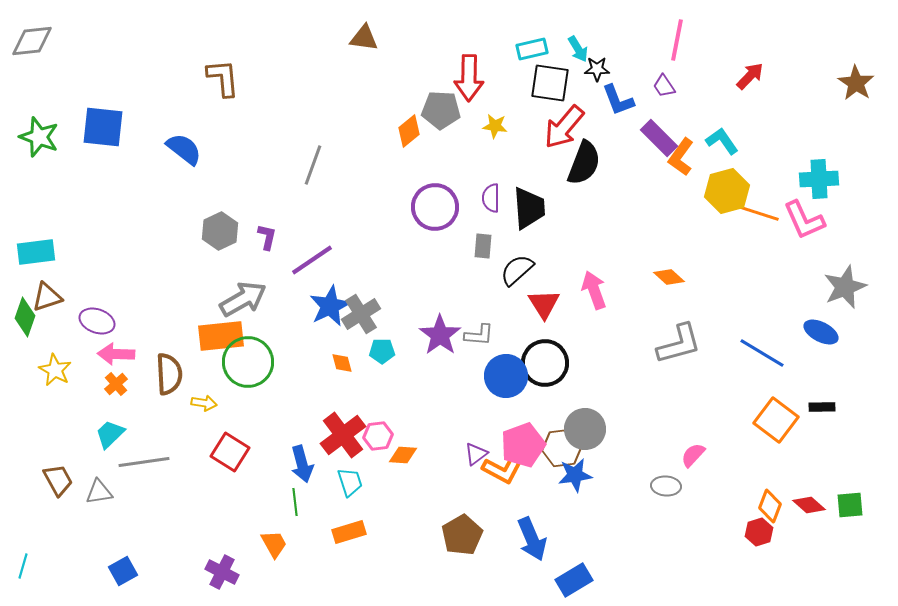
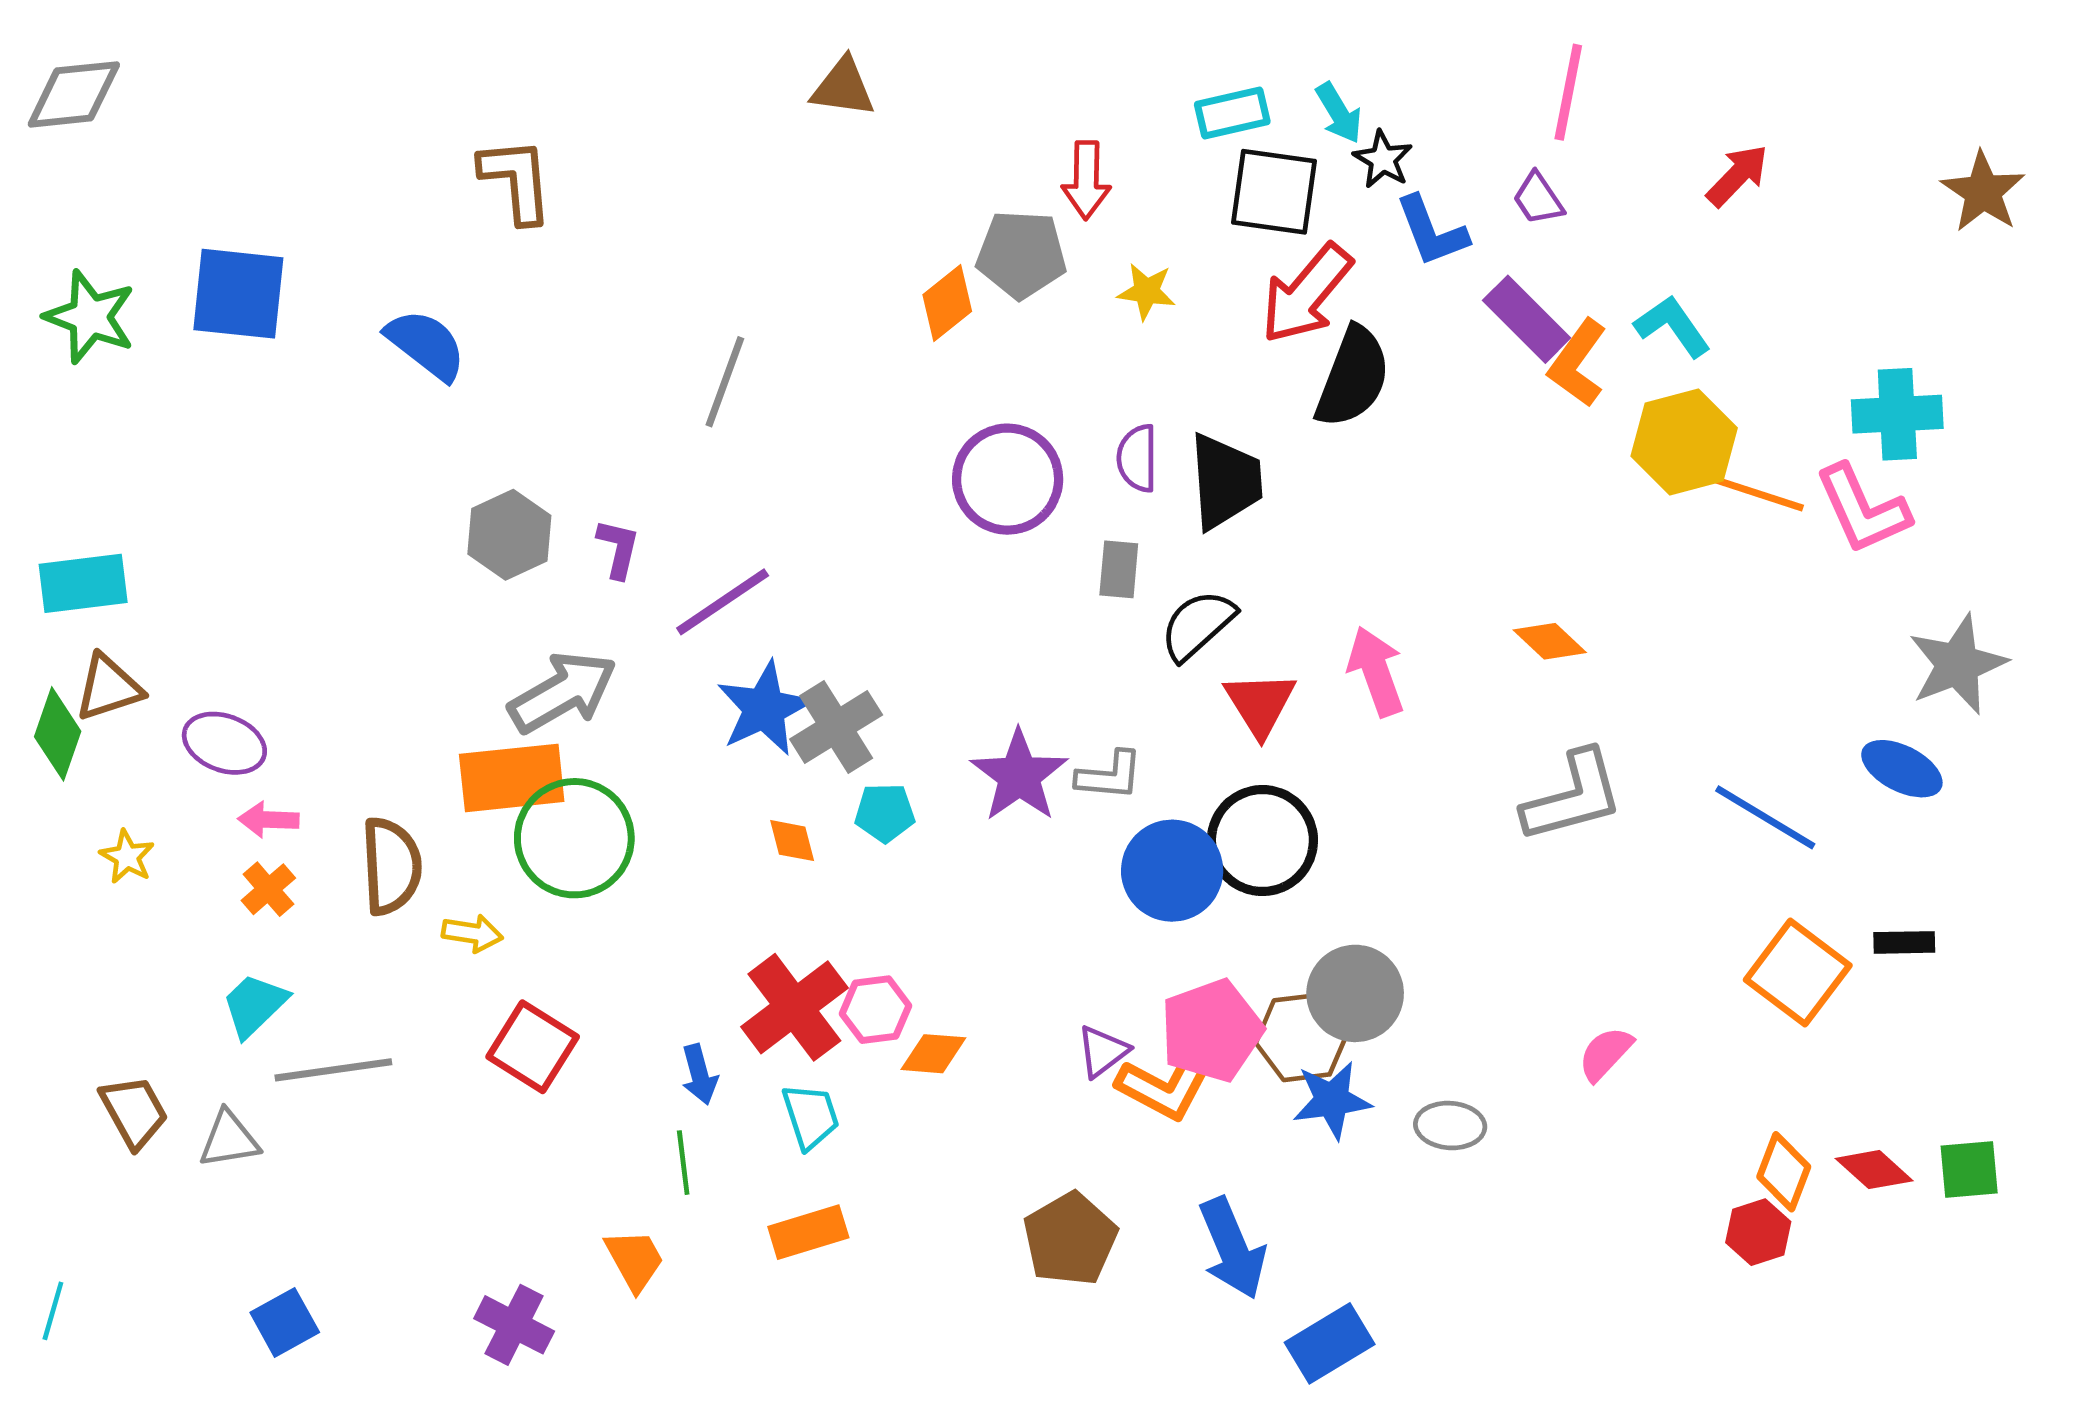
black star: (597, 69) -> (1383, 159), turned 30
red arrow: (469, 78) -> (1086, 180), size x0.7
pink arrow: (116, 354) -> (268, 820), size x0.7
yellow star: (55, 370) -> (127, 857), size x0.7
blue arrow: (302, 464) -> (699, 1075), size x0.7
gray ellipse: (666, 486) -> (1450, 1126), moved

